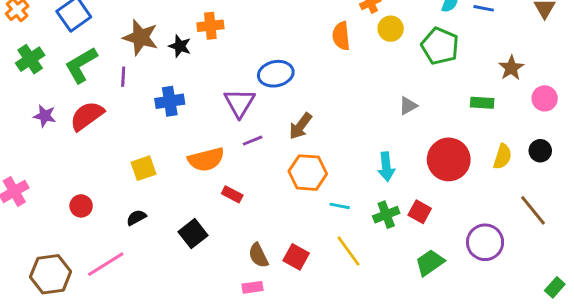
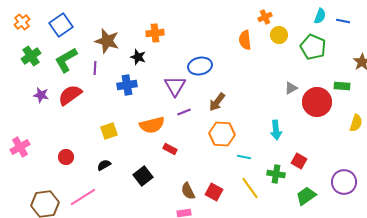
black star: (180, 46) -> (138, 57), moved
red circle: (449, 159) -> (317, 102), moved
green cross: (386, 215) -> (276, 174), moved, turned 30

